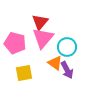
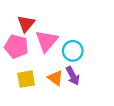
red triangle: (40, 22) -> (26, 24), moved
orange triangle: (55, 63) -> (55, 78), moved

